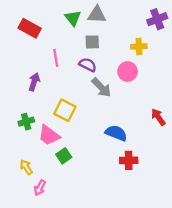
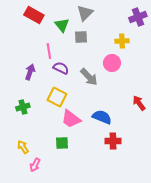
gray triangle: (97, 15) -> (85, 13), turned -48
green triangle: (73, 18) -> (62, 25), moved
red rectangle: (30, 28) -> (34, 15), moved
purple semicircle: (88, 65) -> (61, 68), moved
pink trapezoid: (49, 135) -> (71, 119), moved
green square: (64, 156) -> (62, 143), moved, turned 32

